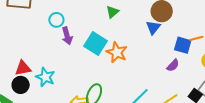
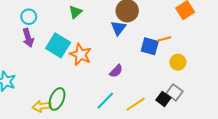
cyan circle: (56, 20) -> (29, 17), moved
purple semicircle: (173, 65) -> (116, 71), moved

